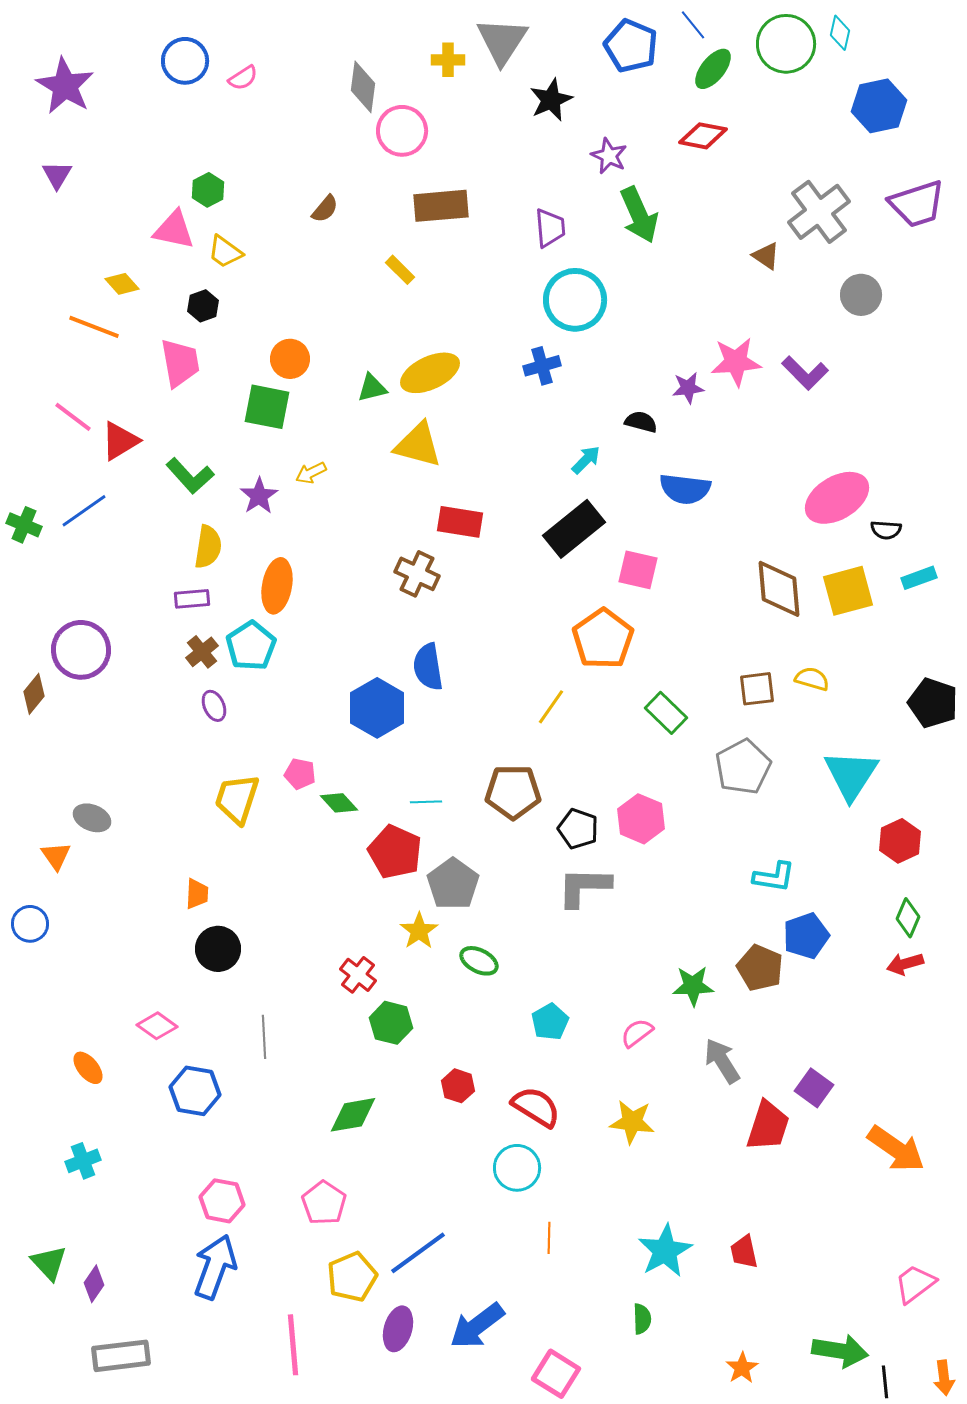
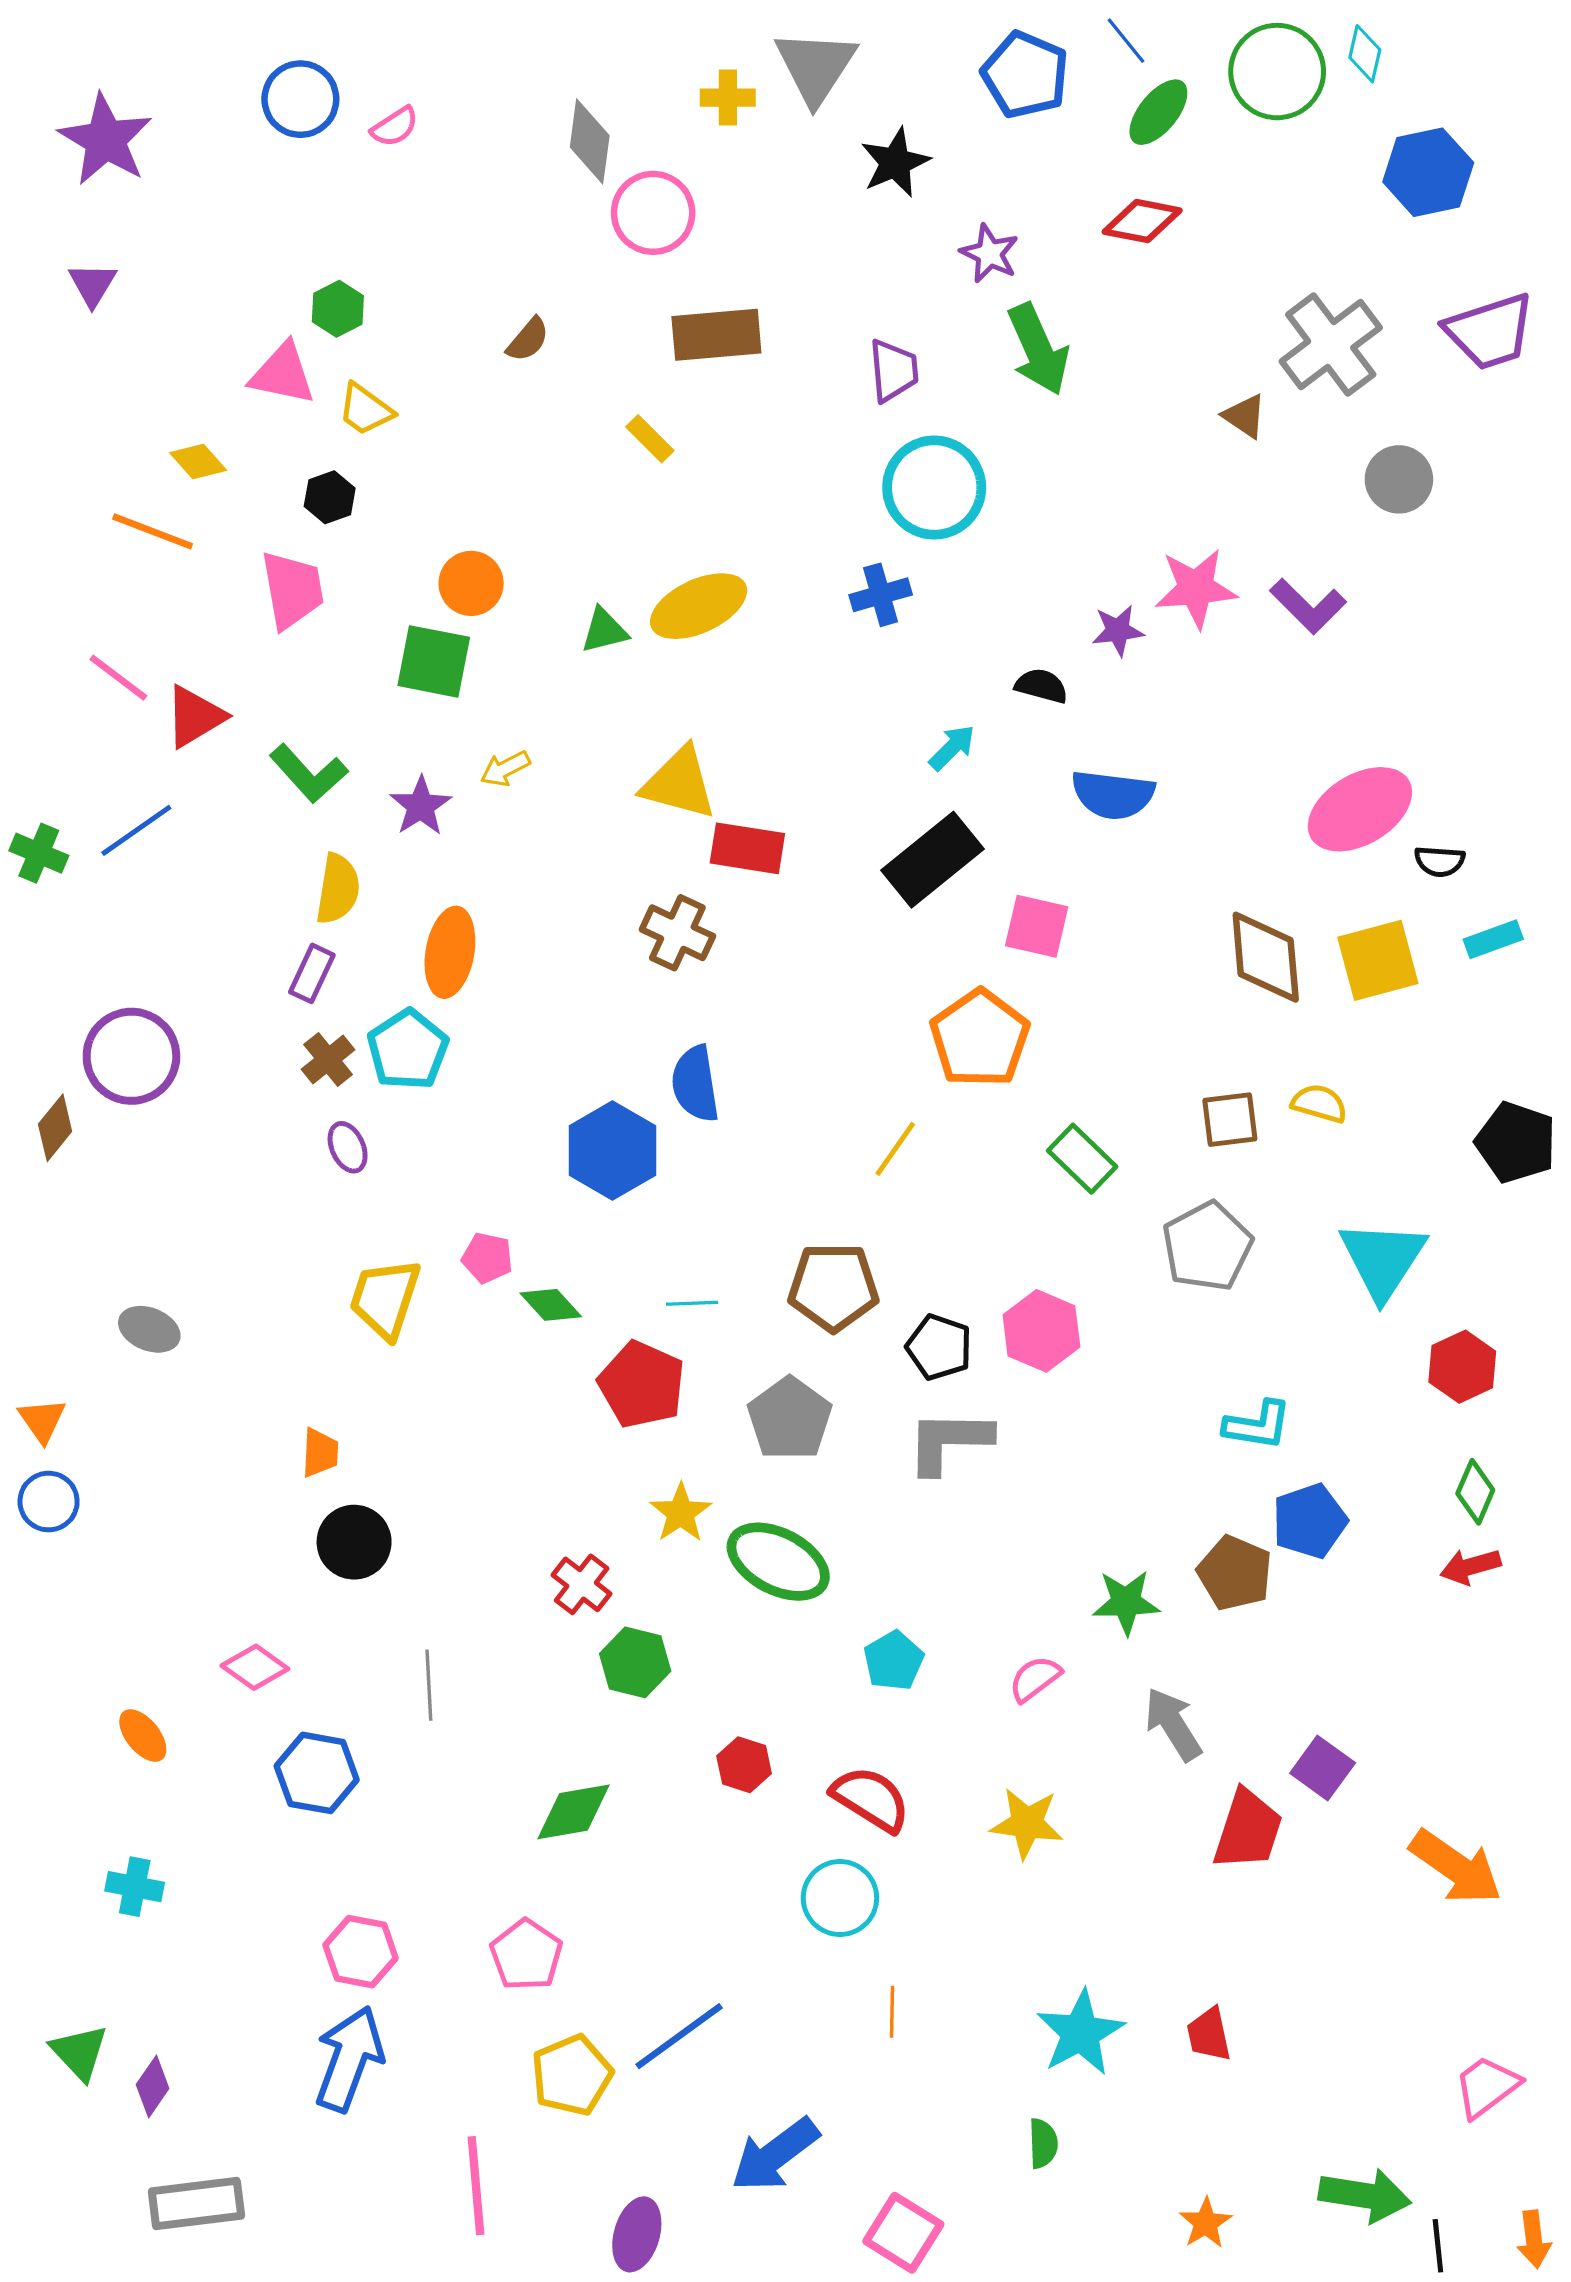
yellow triangle: (418, 445) -> (679, 783), moved
purple rectangle: (192, 599) -> (312, 973), turned -60
orange triangle: (56, 856) -> (42, 1420), moved
gray pentagon: (453, 884) -> (790, 1419), moved
green ellipse: (479, 961) -> (778, 1562), size x1.6
cyan cross: (83, 1161) -> (135, 1887), turned 32
purple ellipse: (398, 1329) -> (637, 2234), moved

